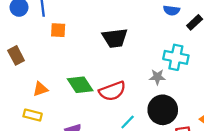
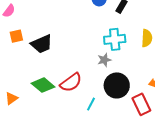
orange square: (58, 30) -> (16, 36), moved
black trapezoid: (115, 38) -> (42, 44), moved

